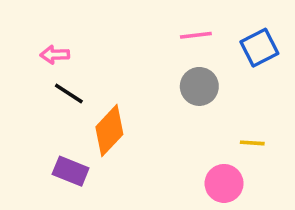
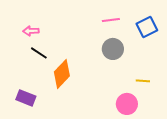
purple rectangle: (71, 171) -> (26, 98), moved

